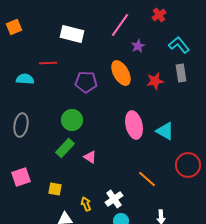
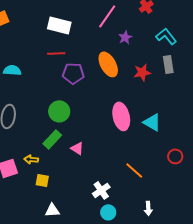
red line: (48, 63) -> (56, 53), moved
red circle: (188, 165) -> (175, 156), size x0.6
yellow arrow: (86, 204) -> (31, 159), moved, turned -64

